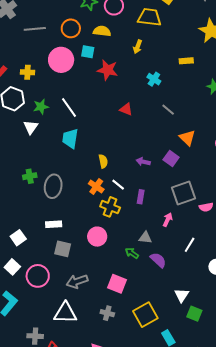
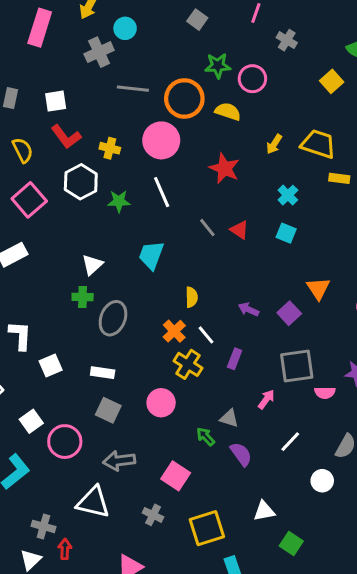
yellow trapezoid: (149, 17) -> (318, 144), moved
orange circle: (71, 28) -> (184, 98), size x1.4
cyan square: (88, 52) -> (286, 233), moved
white line: (69, 108) -> (162, 192), moved
gray line: (168, 110) -> (207, 228), moved
white triangle: (31, 127) -> (92, 265), moved
white square: (18, 238) -> (51, 366), moved
white triangle: (182, 295) -> (264, 511), turned 35
green square: (194, 314) -> (291, 543), moved

